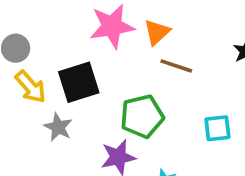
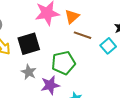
gray star: (58, 127) -> (29, 72), moved
cyan square: (217, 128) -> (108, 46), moved, turned -35

